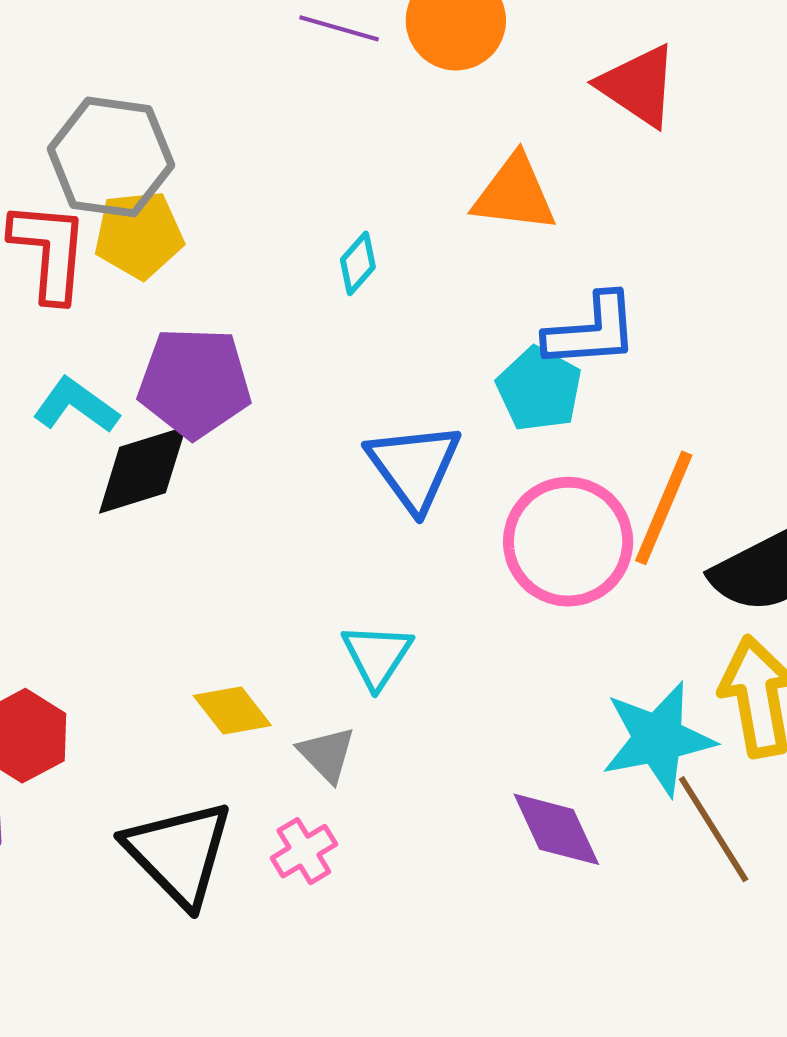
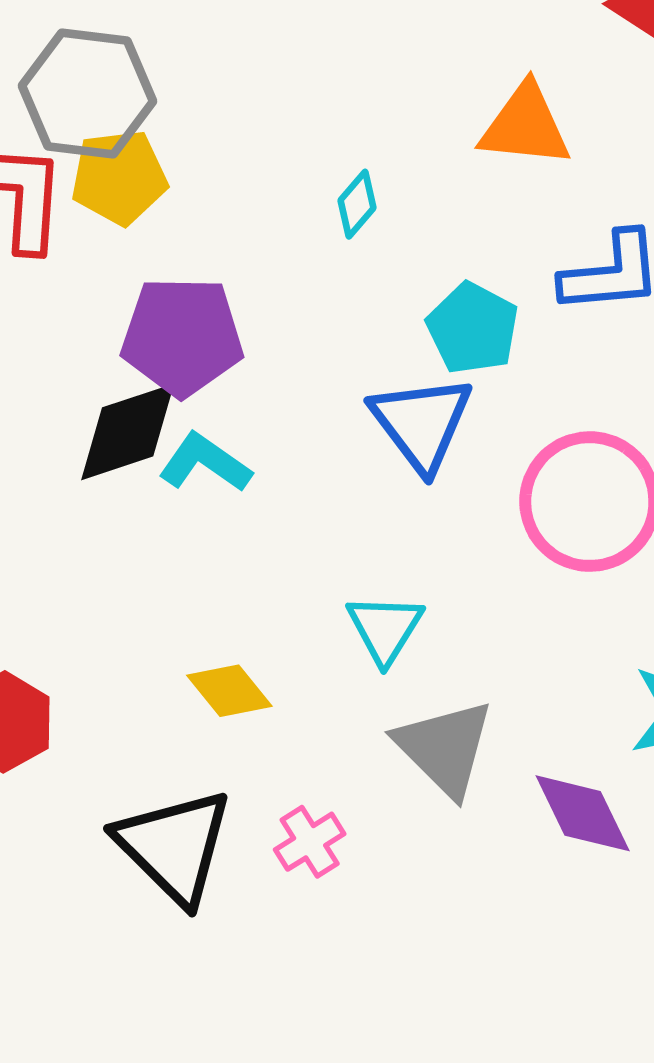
cyan pentagon: (539, 389) -> (473, 328), moved
cyan L-shape: (76, 405) -> (205, 463), moved
gray triangle: (327, 754) -> (445, 748), moved, size x1.6

